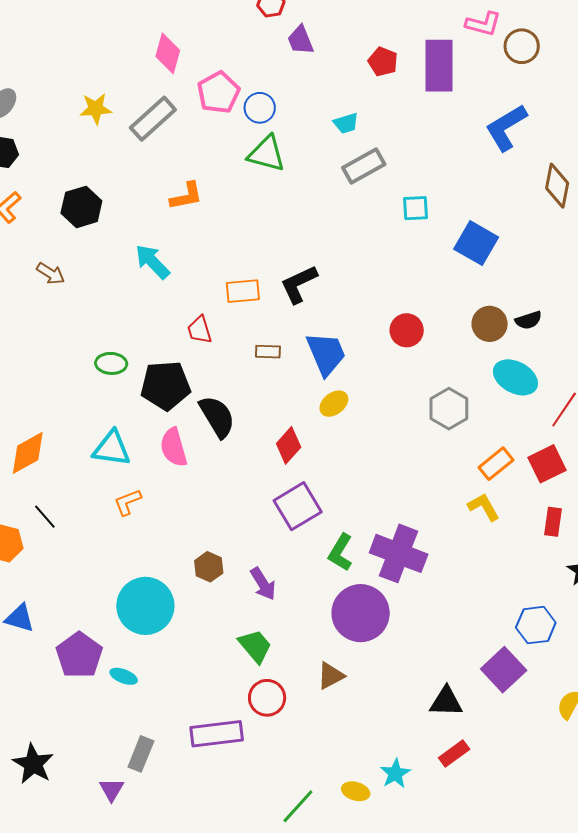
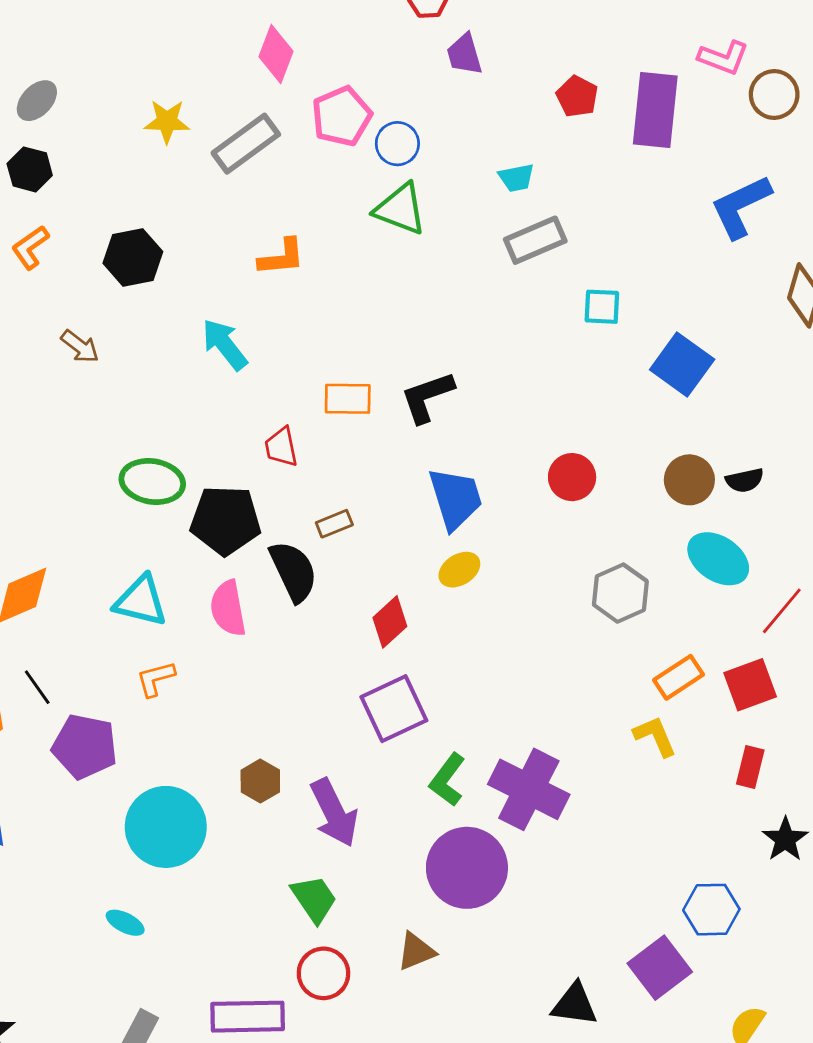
brown rectangle: (268, 352) -> (334, 524), moved, turned -30
green ellipse: (111, 363) -> (152, 482), size x1.4
purple arrow: (263, 584) -> (334, 813), size x1.4
purple pentagon: (79, 655) -> (85, 746), moved, turned -30

